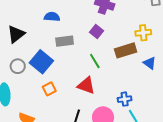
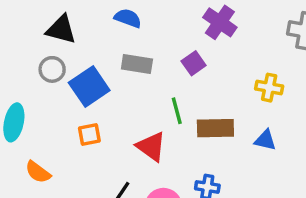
black triangle: (16, 34) -> (61, 29), turned 36
brown rectangle: (126, 50) -> (215, 128), moved
blue triangle: (150, 63) -> (265, 140), turned -40
gray circle: (18, 66) -> (52, 69), moved

